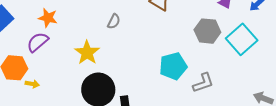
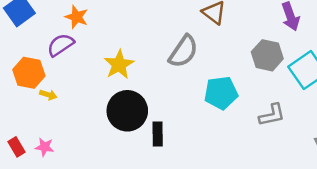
gray semicircle: (114, 21) -> (183, 51), moved, size x1.8
gray L-shape: (203, 83) -> (272, 115), moved

